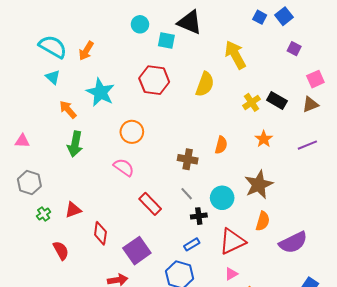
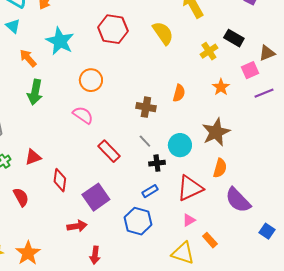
pink square: (315, 79) -> (250, 70), moved
yellow semicircle: (205, 84) -> (163, 33), turned -55
black rectangle: (277, 100) -> (234, 38), moved
purple semicircle: (293, 242) -> (238, 200), moved, turned 72

